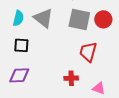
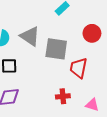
gray square: (79, 20) -> (56, 49), moved

